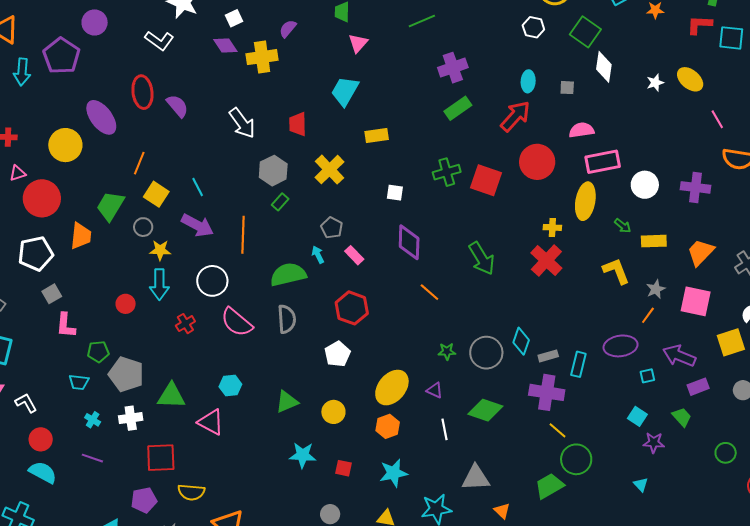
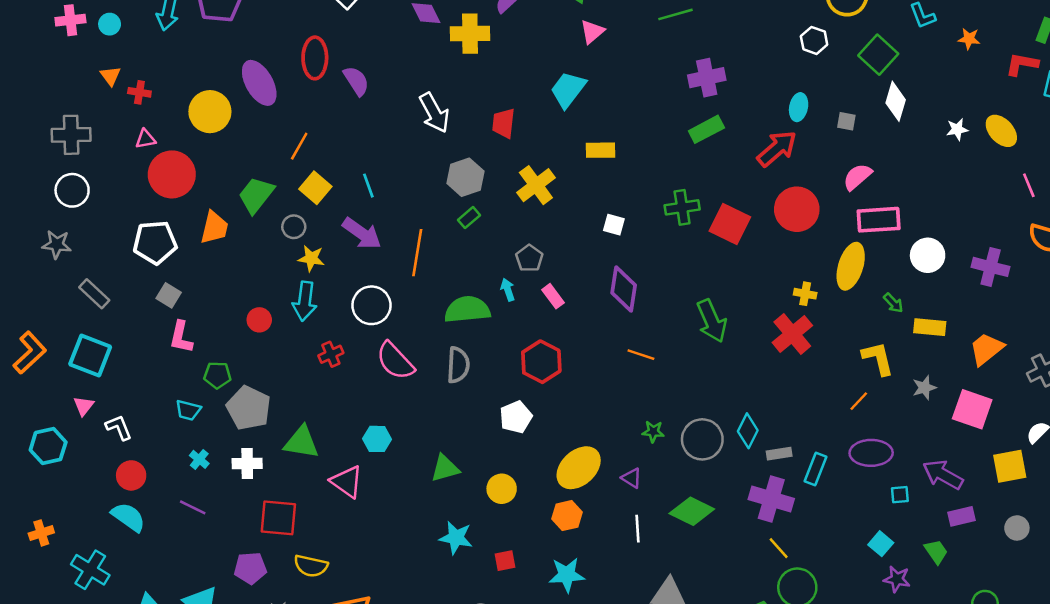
pink semicircle: (582, 130) -> (857, 177), turned -40
orange line: (429, 292) -> (641, 355), turned -30
gray square: (52, 294) -> (169, 295), turned -36
orange line: (648, 315) -> (859, 401), moved
red square: (344, 468) -> (505, 561), turned -30

